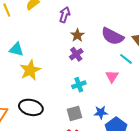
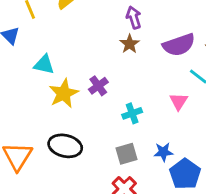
purple arrow: (65, 15) -> (134, 18), moved, turned -35
purple semicircle: (113, 36) -> (179, 45), turned -45
purple cross: (76, 54) -> (98, 86), moved

